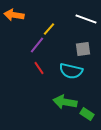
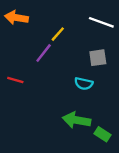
red line: (39, 68) -> (15, 80), moved, turned -40
cyan semicircle: (71, 71) -> (84, 84), size x0.7

